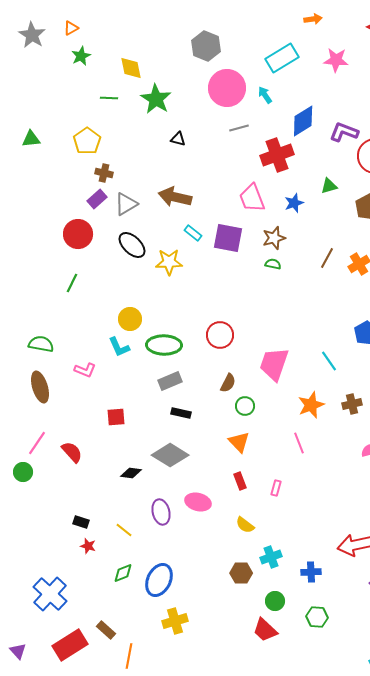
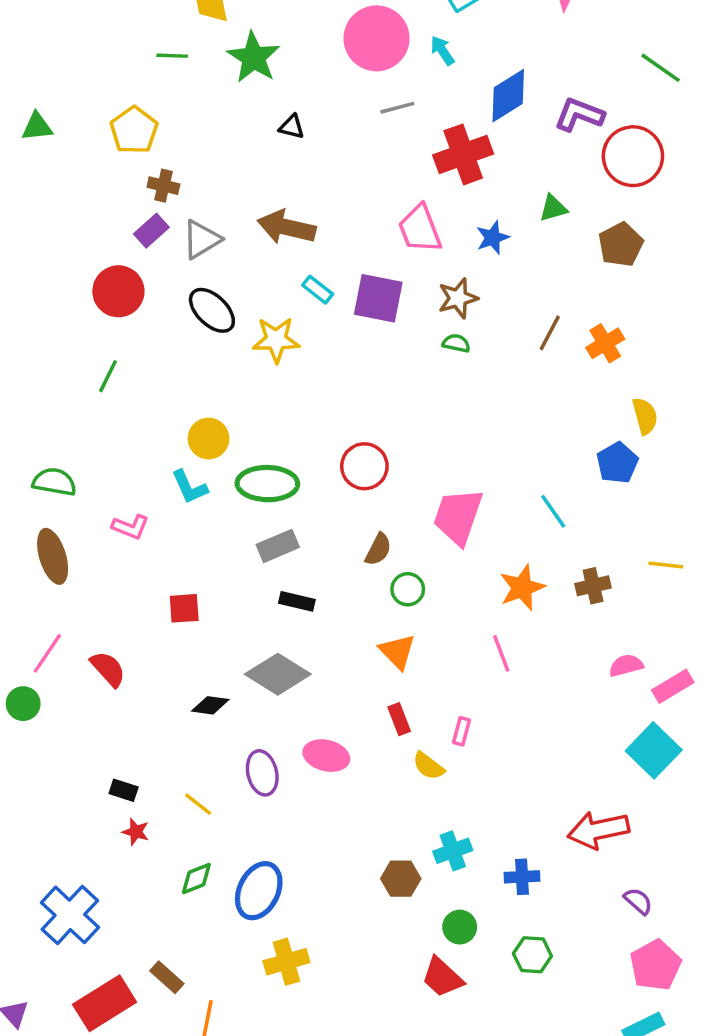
yellow semicircle: (245, 525) -> (429, 766), moved

